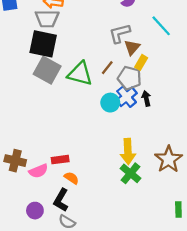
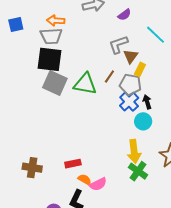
cyan circle: (110, 103) -> (143, 121), moved
pink semicircle: (38, 171) -> (98, 184), moved

